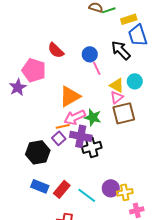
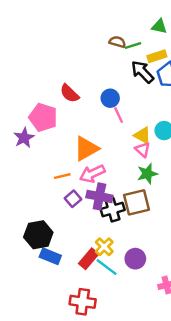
black arrow: (121, 50) -> (143, 72), moved
pink triangle: (117, 97) -> (143, 150), turned -40
brown square: (124, 113) -> (137, 202), moved
green star: (93, 117) -> (147, 174), moved, turned -30
orange line: (63, 126) -> (62, 176), moved
black hexagon: (38, 152) -> (38, 235), moved
red rectangle: (62, 189) -> (89, 259), moved
yellow cross: (125, 192) -> (104, 247), moved, turned -35

